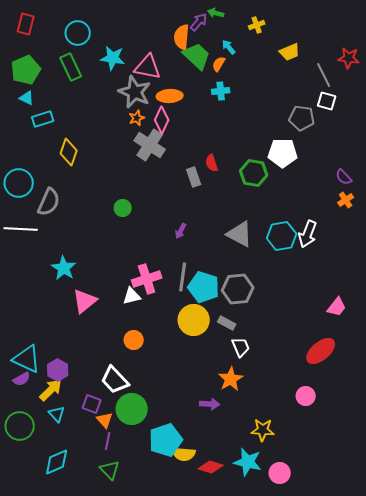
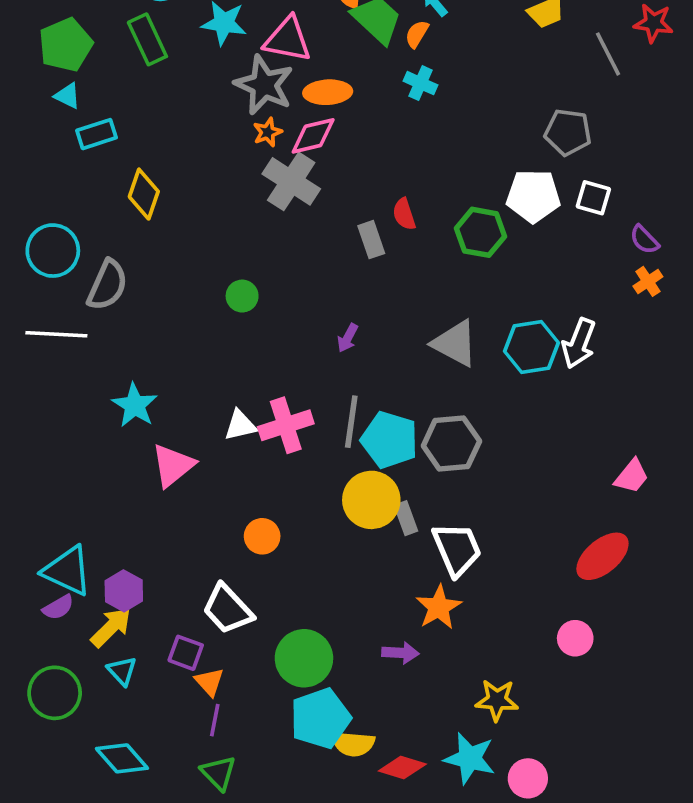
cyan cross: (221, 91) -> (420, 83), turned 30
white square: (327, 101) -> (593, 198), moved
pink diamond: (162, 120) -> (313, 136), turned 52
white triangle: (132, 296) -> (240, 425), moved
gray rectangle: (227, 323) -> (406, 518), moved, turned 42
white trapezoid: (241, 347) -> (457, 549), size x1.5
green circle: (132, 409) -> (304, 658), moved
cyan diamond: (57, 462) -> (122, 758), turned 72

